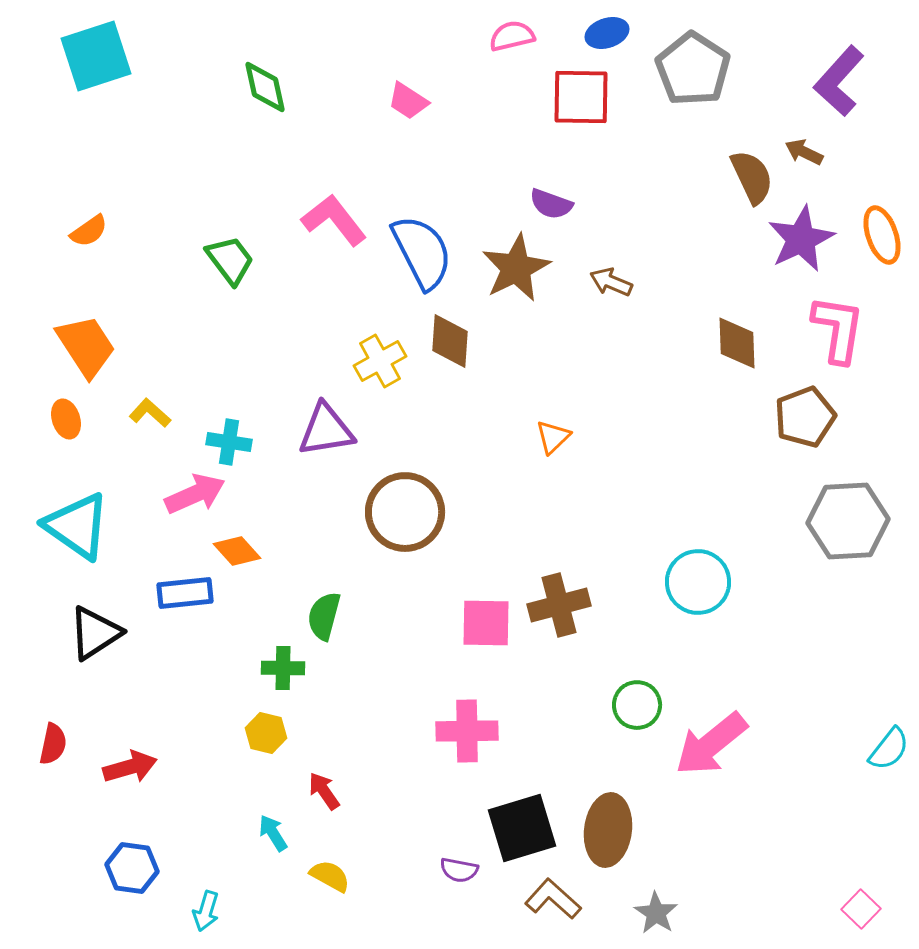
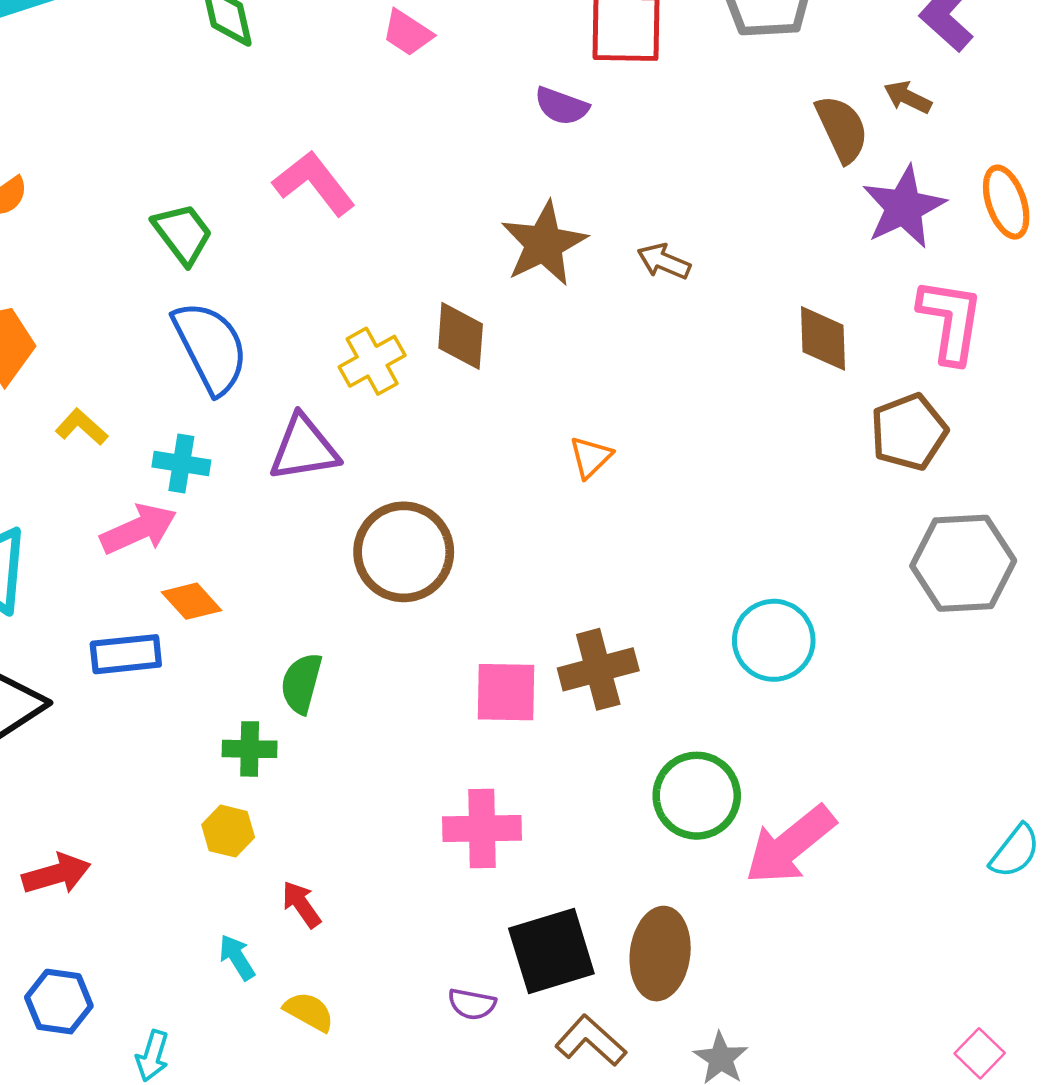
purple semicircle: (551, 204) -> (562, 106), moved
blue semicircle: (422, 252) -> (210, 347), moved
green circle: (637, 705) -> (697, 796), size x1.4

